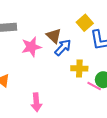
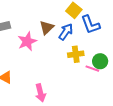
brown triangle: (54, 36) -> (47, 28), turned 42
blue arrow: (63, 47) -> (66, 32), moved

